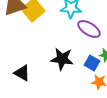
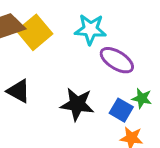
black triangle: (22, 73) -> (18, 91), moved

